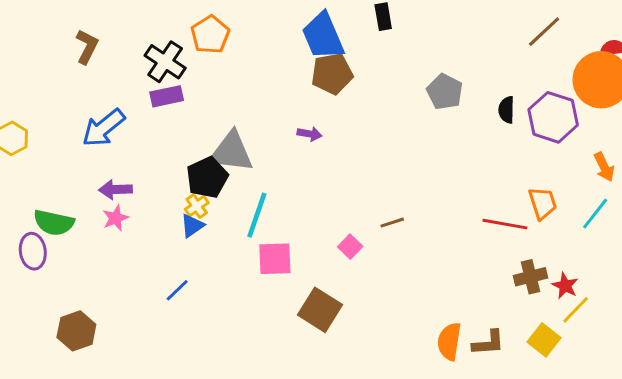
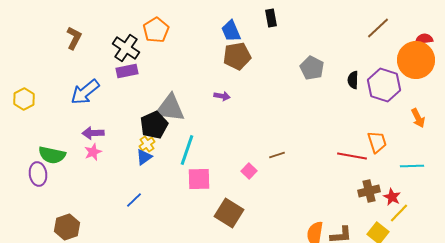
blue trapezoid: (323, 36) -> (231, 31), size x0.7
cyan line: (595, 214) -> (412, 166), moved, turned 50

